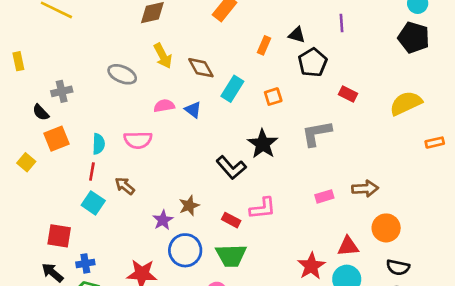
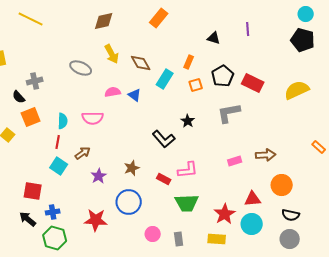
orange rectangle: (264, 45) -> (189, 62), moved
black pentagon: (313, 62) -> (223, 76), moved
red rectangle: (348, 94) -> (253, 83), size x1.5
orange rectangle: (435, 143) -> (319, 147), moved, turned 56
black star: (263, 144) -> (188, 121), size x0.6
brown arrow: (125, 186) -> (83, 153), turned 105
purple star: (163, 220) -> (99, 176), moved
green trapezoid: (231, 256) -> (187, 203), moved

